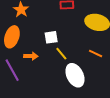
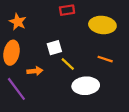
white ellipse: (75, 75) -> (86, 86), turned -60

